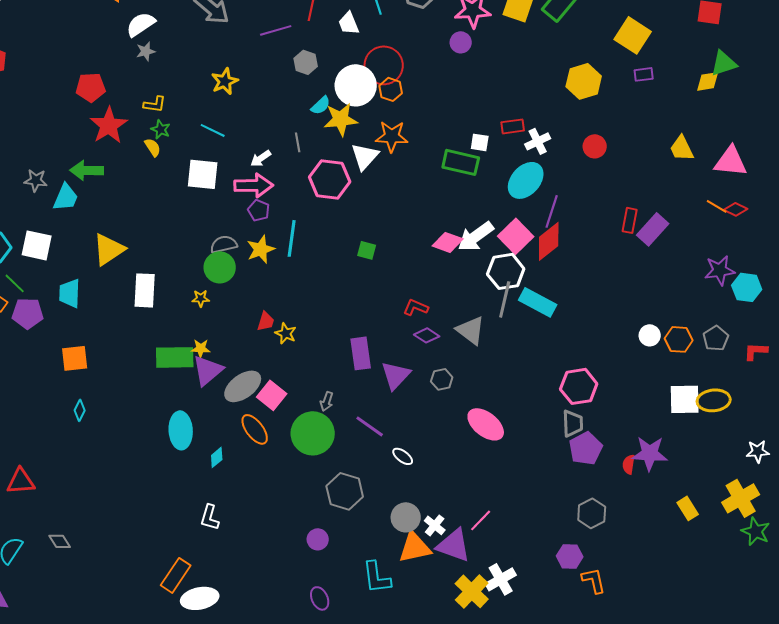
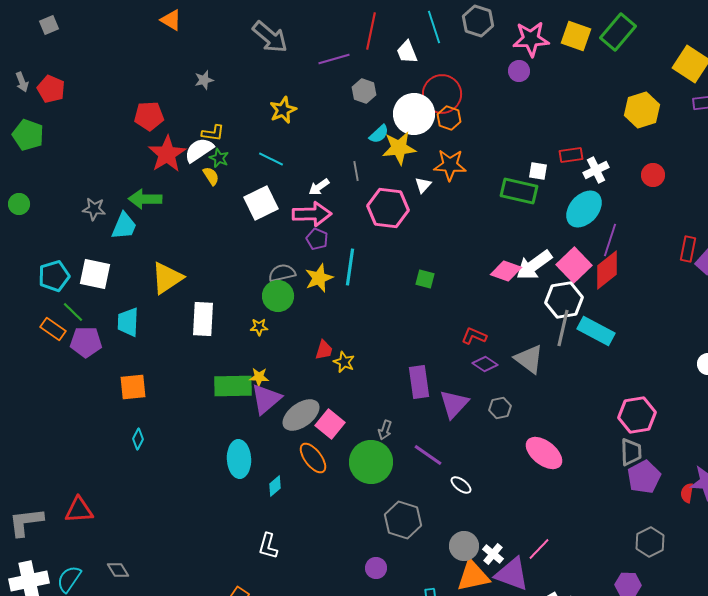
white semicircle: (141, 24) -> (199, 150), moved
white triangle: (365, 156) -> (423, 185), size x0.6
white square: (203, 174) -> (261, 203), turned -32

